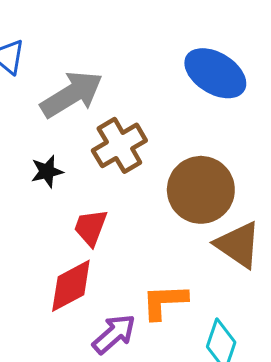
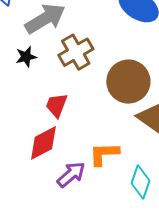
black star: (47, 171) -> (26, 57), moved

